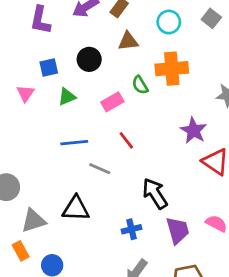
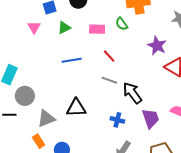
green semicircle: (140, 85) -> (122, 24), moved
pink rectangle: (112, 102) -> (97, 29), turned 35
gray line: (100, 169) -> (109, 80), moved
blue cross: (132, 229) -> (117, 120), turned 32

